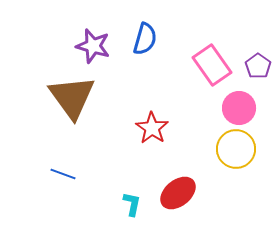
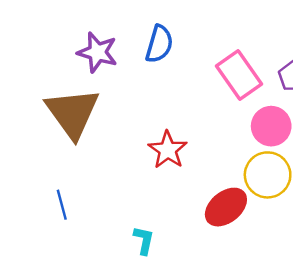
blue line: (63, 174) -> (62, 205), turned 55
red ellipse: (178, 193) -> (226, 207), moved

